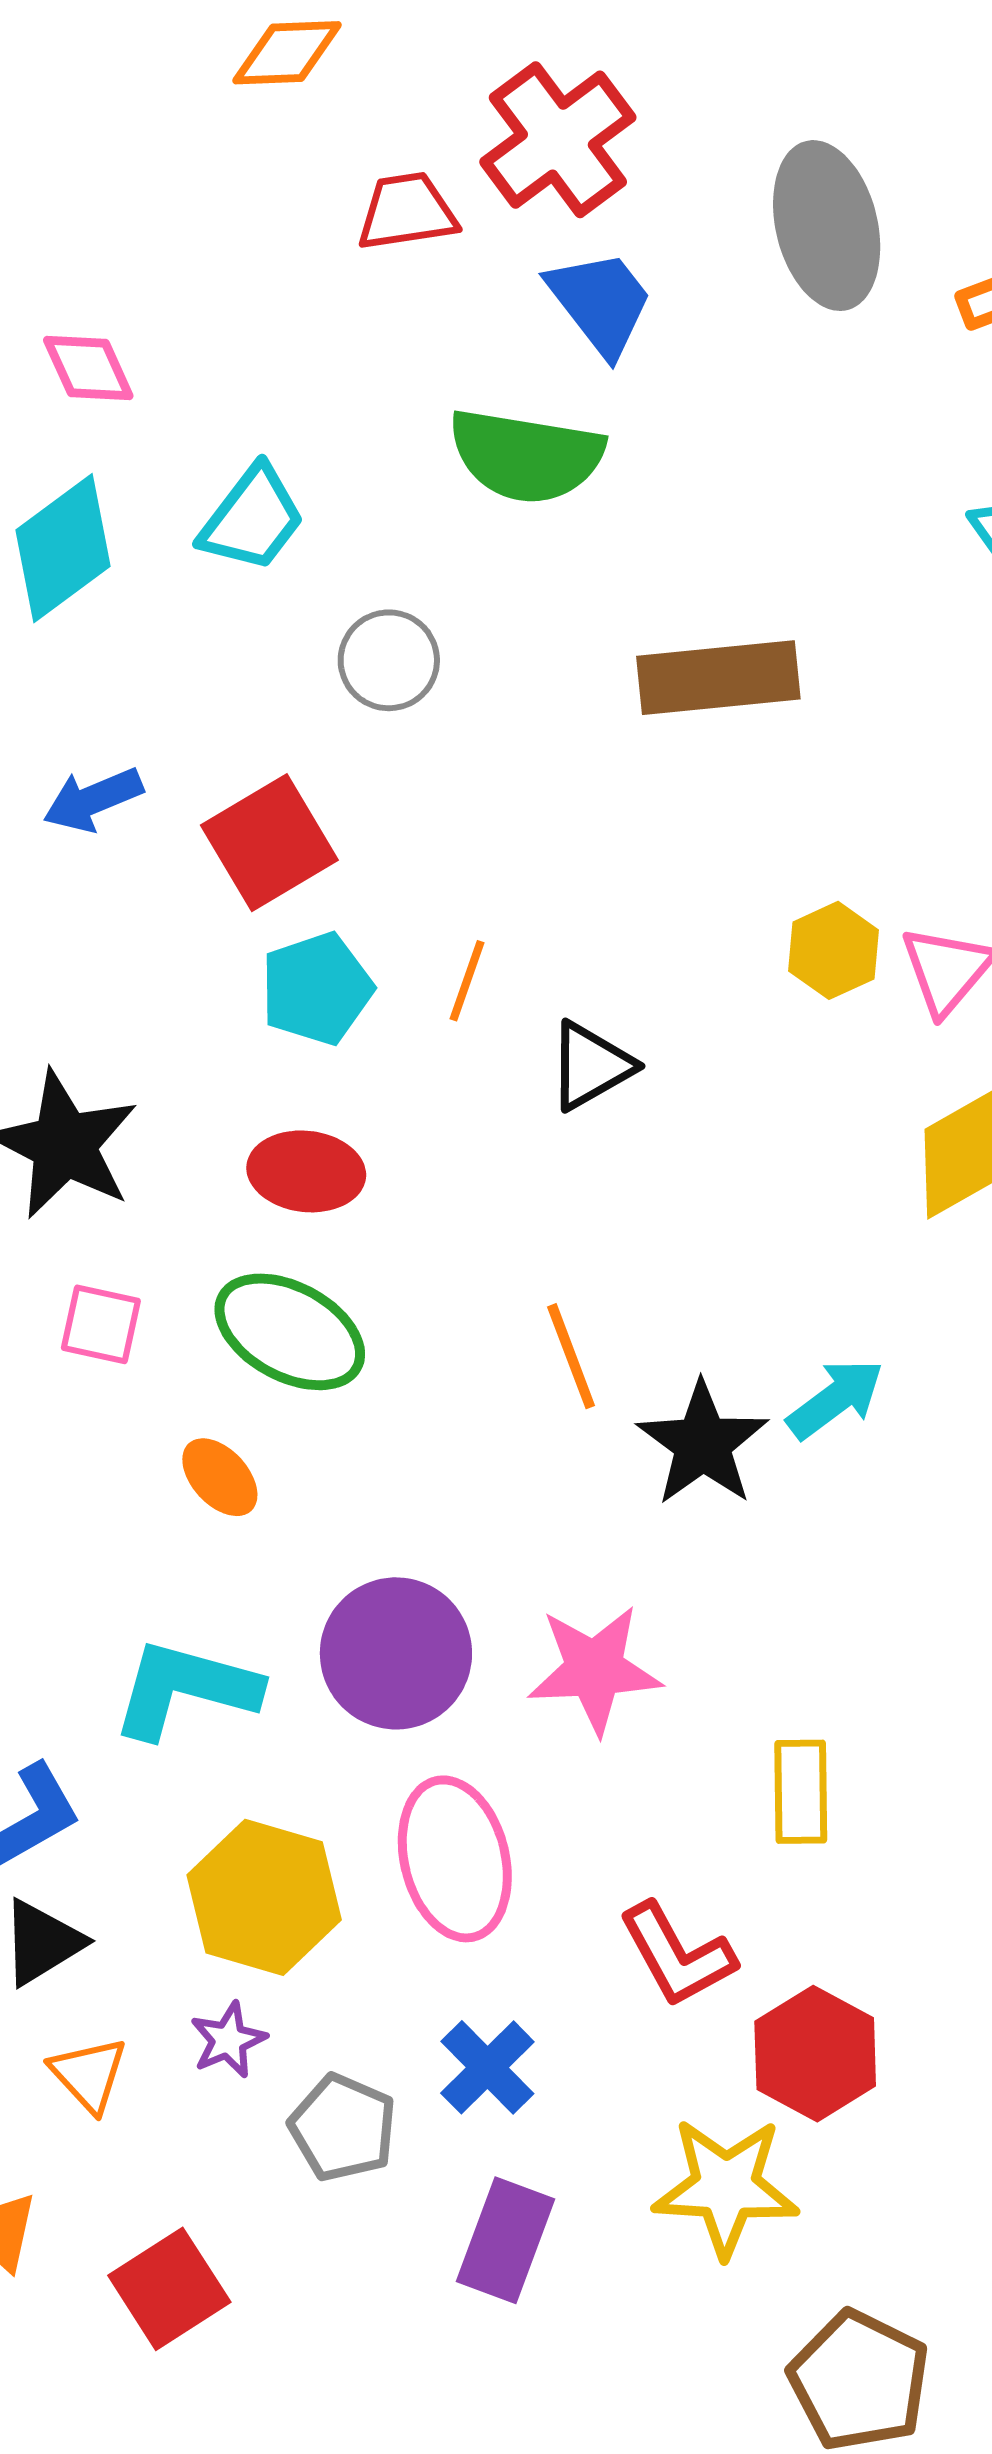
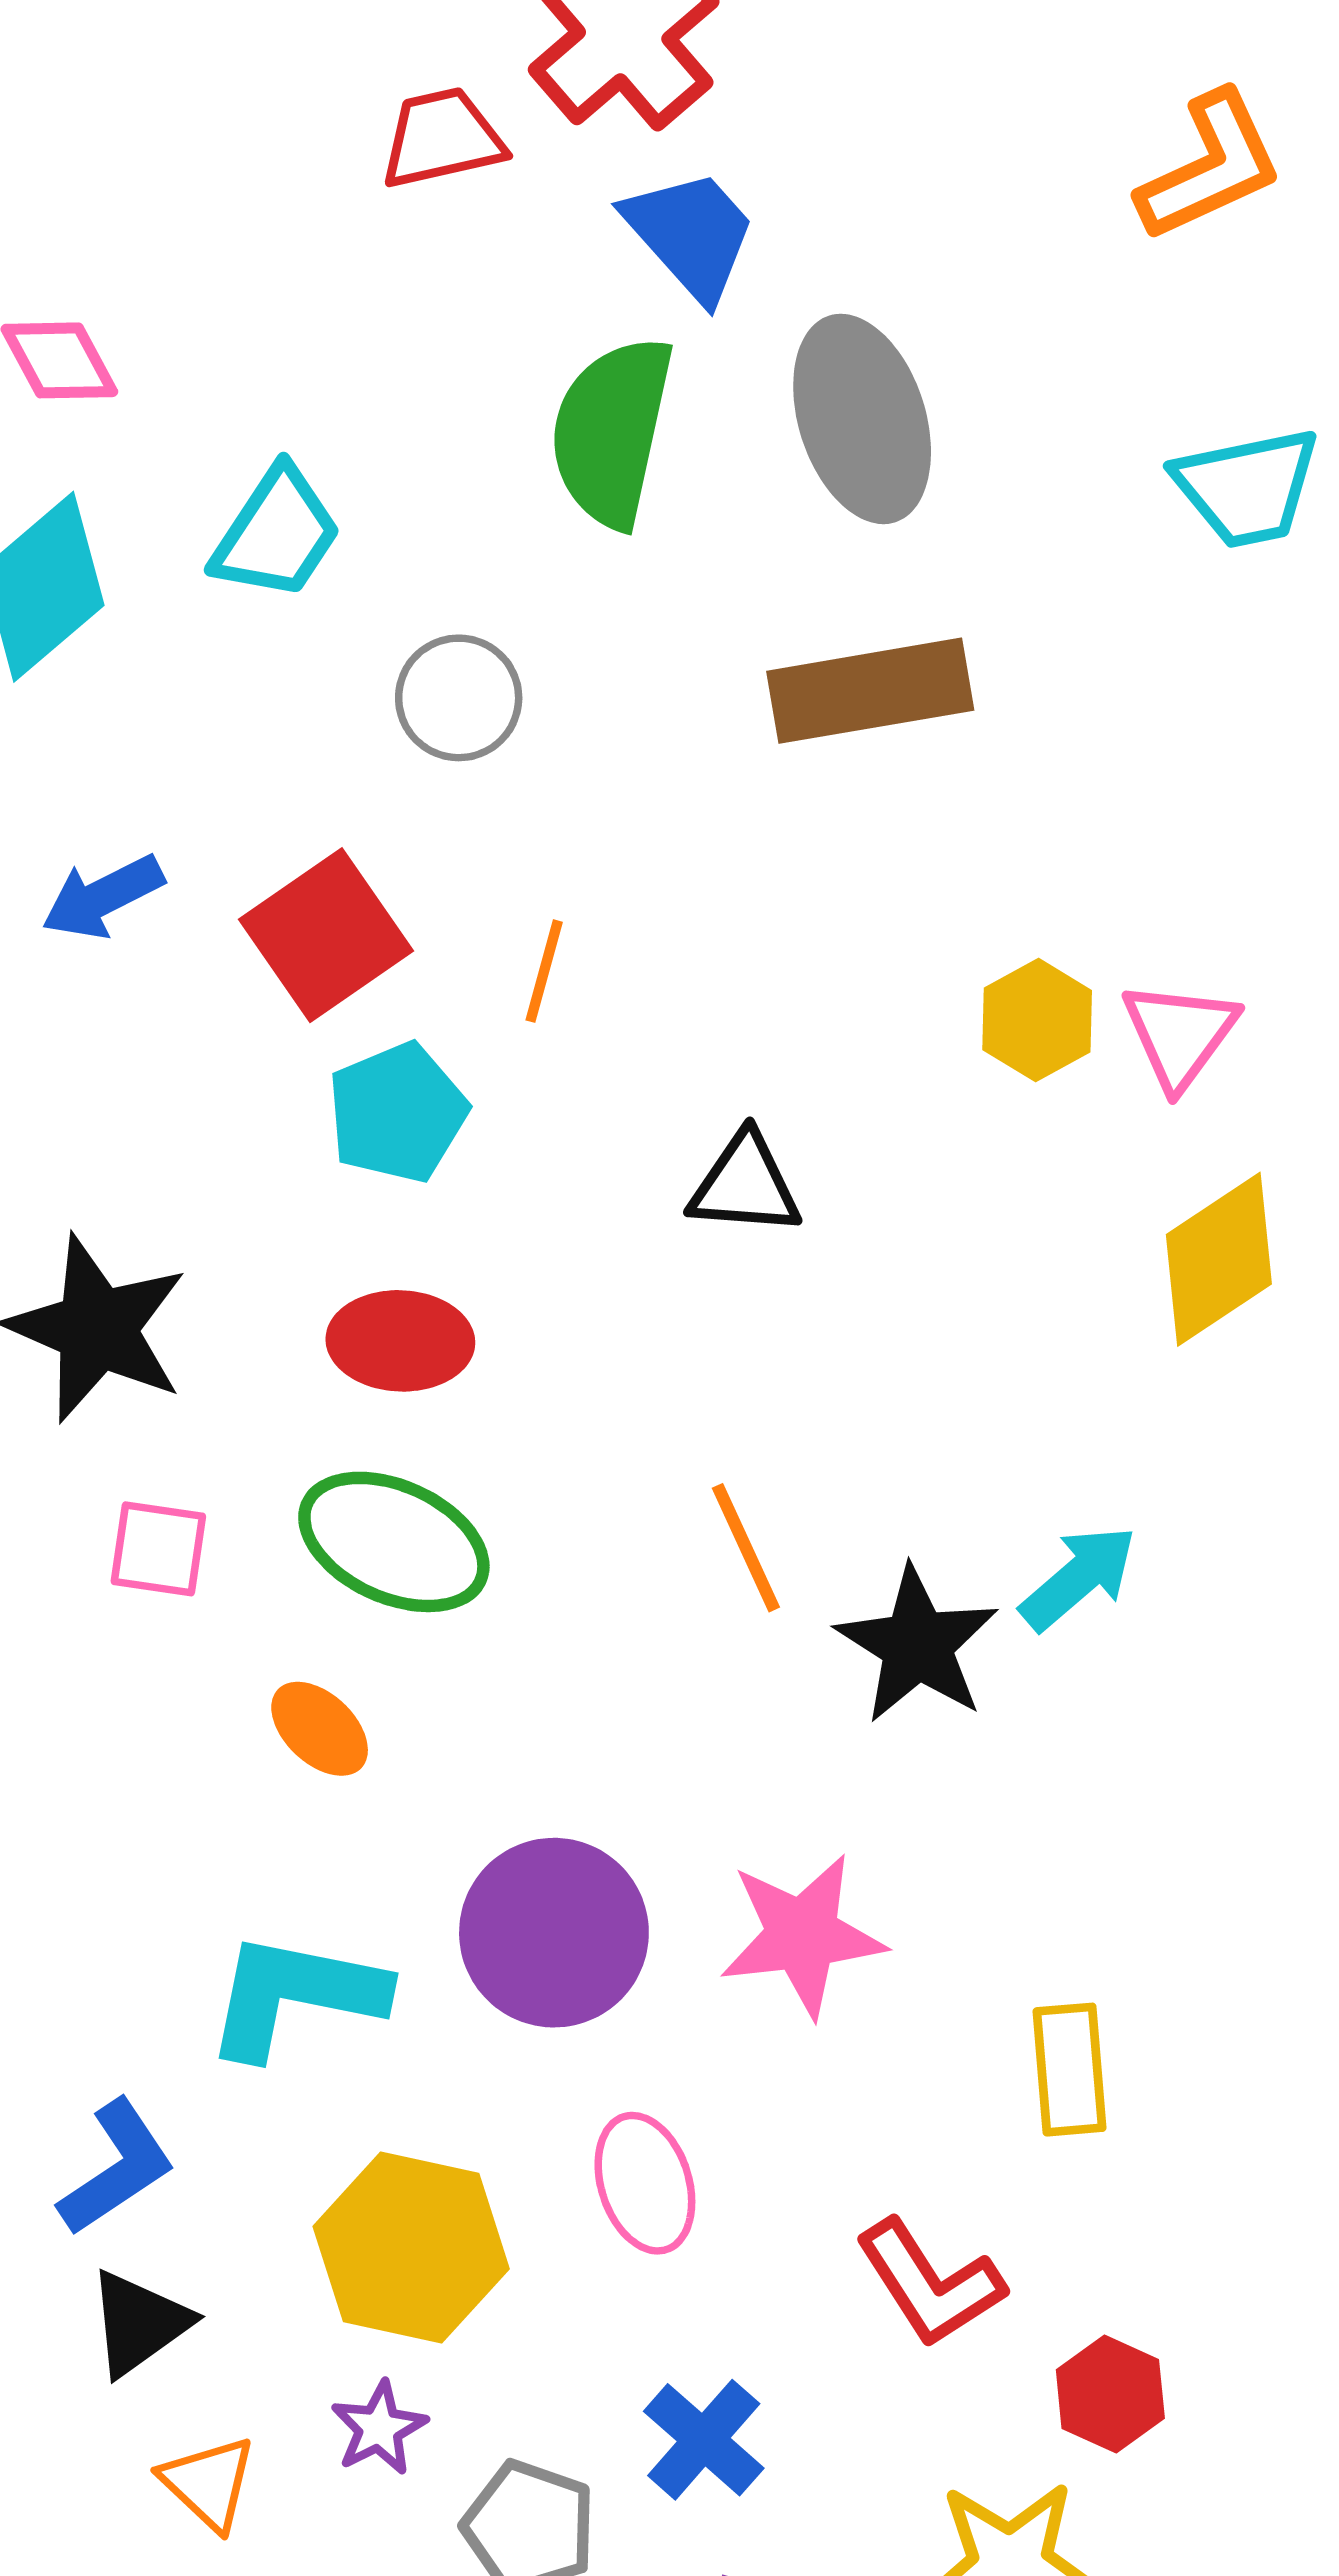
gray ellipse: (827, 226) -> (862, 419), moved
green semicircle: (526, 456) -> (612, 431), turned 97
orange line: (467, 981) -> (544, 971), moved
black triangle: (591, 1066) -> (745, 1185), turned 38
pink ellipse: (455, 1859) -> (645, 2183), size x0.7
red hexagon: (815, 2054) -> (1110, 2394), size x0.7

